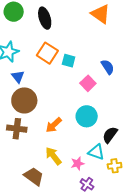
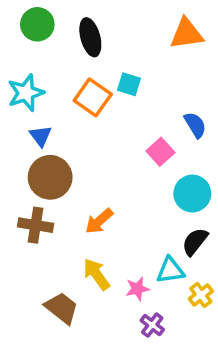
orange triangle: (101, 14) -> (187, 34), turned -45
cyan square: (69, 61) -> (129, 84), moved
cyan circle: (87, 116) -> (192, 194), moved
cyan triangle: (96, 152) -> (170, 270), turned -30
yellow cross: (115, 166) -> (201, 295), turned -32

